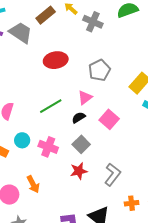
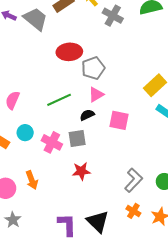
gray pentagon: (99, 70) -> (93, 68), moved
pink square: (109, 119) -> (119, 120), turned -36
gray square: (81, 144) -> (77, 139), moved, turned 30
gray L-shape: (113, 174) -> (134, 180), moved
orange cross: (132, 203) -> (133, 211), turned 32

